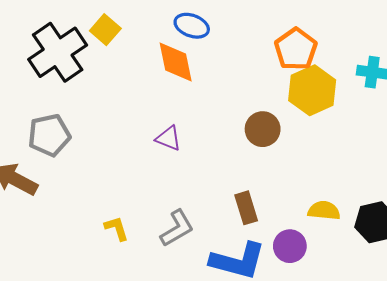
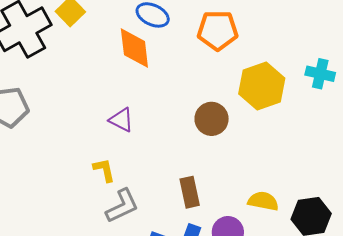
orange pentagon: (296, 49) -> (218, 30), moved, turned 30
yellow L-shape: (117, 228) -> (104, 170), moved

